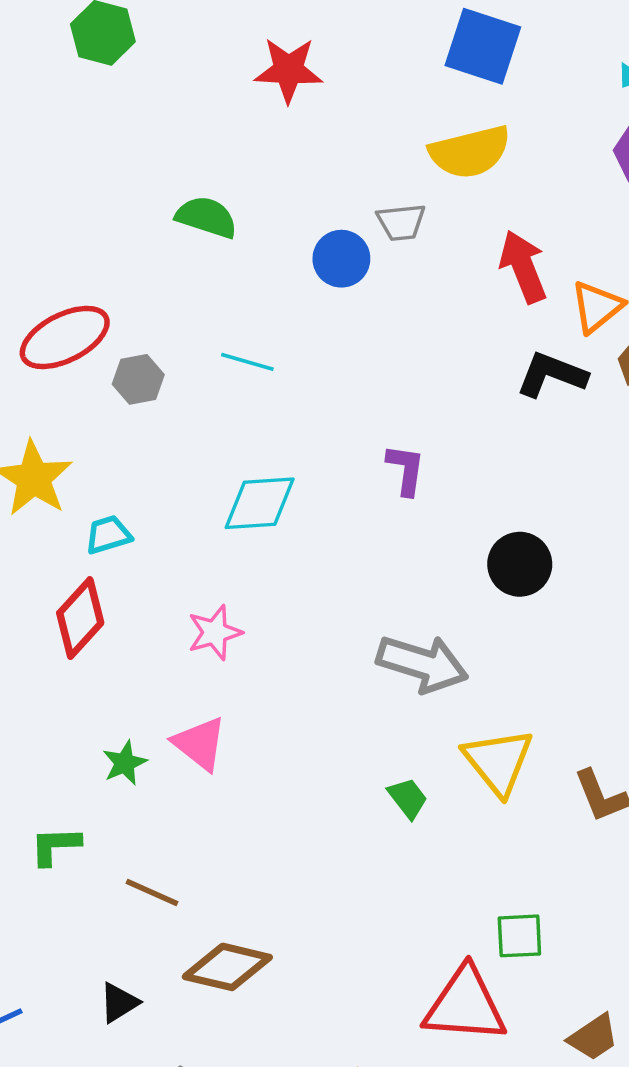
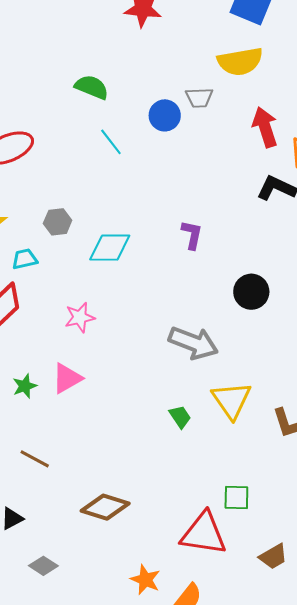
cyan line: (247, 362) -> (111, 142), moved, turned 32
gray hexagon: (138, 379) -> (58, 222), moved
pink triangle: (200, 744) -> (67, 378), turned 48
brown diamond: (227, 967) -> (105, 507), moved

